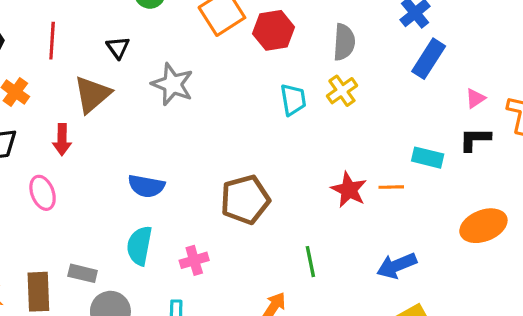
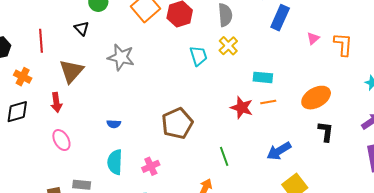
black triangle: (118, 48) -> (82, 28), moved
black L-shape: (475, 139) -> (326, 132), moved, turned 105
cyan rectangle: (428, 158) -> (263, 77), moved
blue semicircle: (146, 186) -> (114, 124), size x0.6
pink ellipse: (43, 193) -> (61, 140), moved
orange ellipse: (483, 226) -> (316, 98), moved

